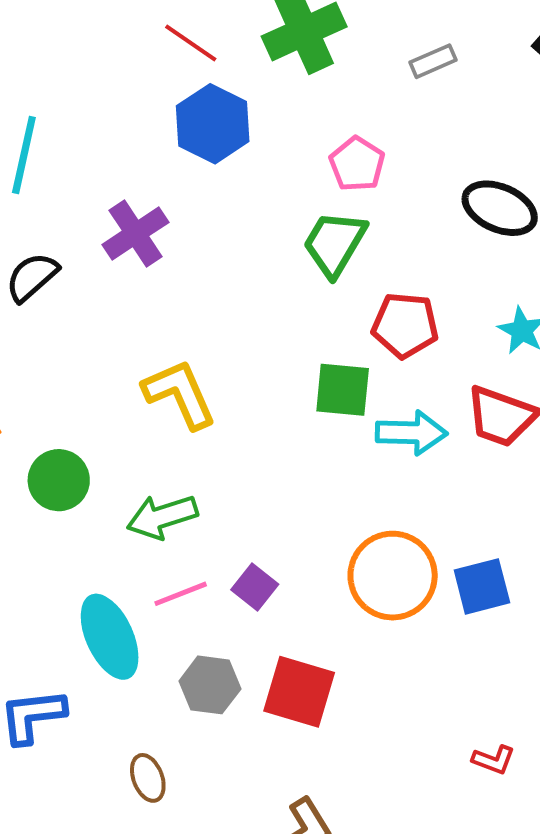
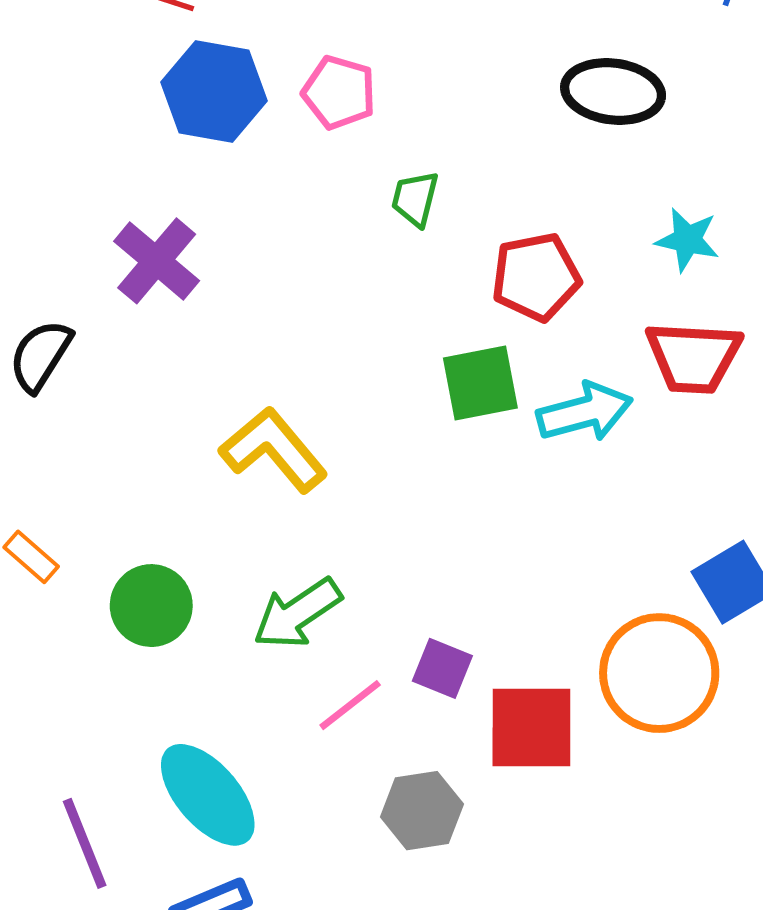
pink pentagon: (357, 164) -> (339, 92), moved
green trapezoid: (335, 243) -> (415, 199), size x0.6
orange circle: (393, 576) -> (659, 673), moved
cyan ellipse: (110, 637) -> (208, 795), moved
red square: (299, 692) -> (531, 727), moved

